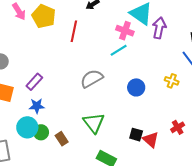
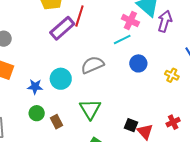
purple rectangle: (34, 82) -> (62, 28), moved, size x1.4
blue circle: (136, 87) -> (138, 63), moved
cyan circle: (27, 127) -> (61, 79), moved

